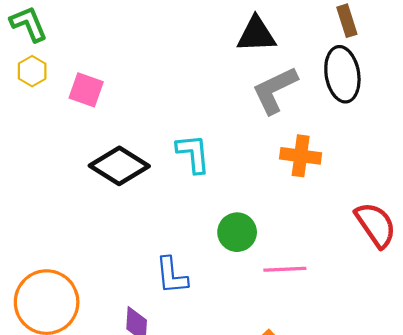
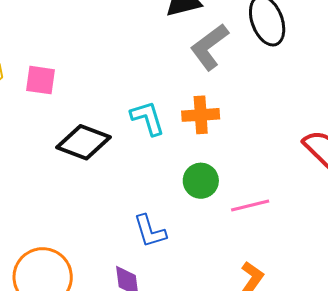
orange cross: (301, 156) -> (201, 115), moved

